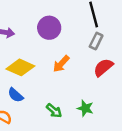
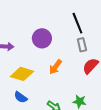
gray rectangle: (96, 41) -> (82, 45), turned -32

